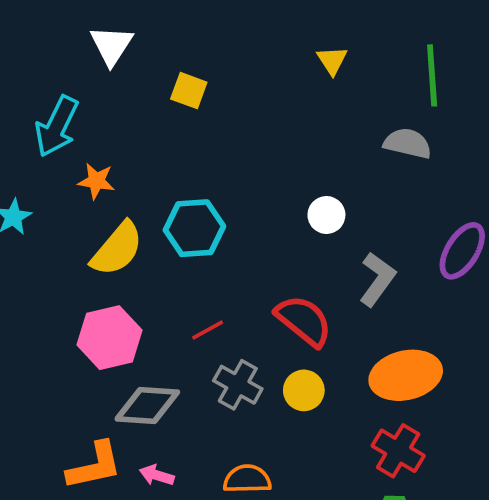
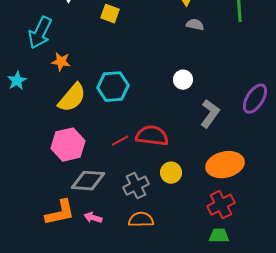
gray semicircle: (408, 143) -> (195, 25), moved, size x0.7
red semicircle: (304, 321) -> (152, 136), moved, turned -32
gray cross: (238, 385) -> (136, 186), moved, turned 35
red cross: (398, 451) -> (221, 205), turned 32

